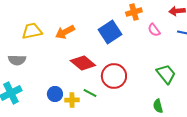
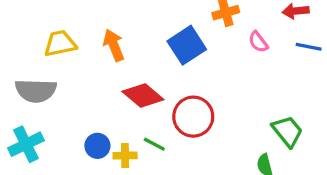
orange arrow: (65, 32) -> (114, 45), turned 96
gray semicircle: (17, 60) -> (36, 91), size x1.4
green trapezoid: (166, 74) -> (287, 131), moved

